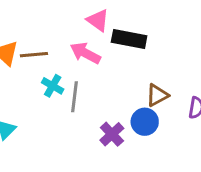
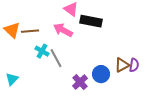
brown triangle: (157, 95) -> (122, 65), moved
gray line: (74, 97) -> (56, 58), turned -36

